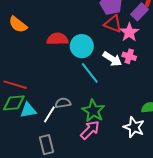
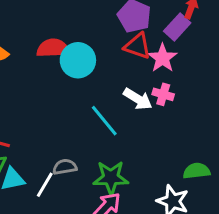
red semicircle: (57, 39) -> (53, 48), moved
cyan circle: (82, 46) -> (78, 60), moved
green star: (93, 111) -> (111, 178), turned -30

